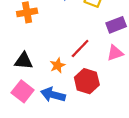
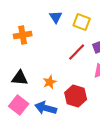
red line: (80, 48) -> (77, 52), moved

